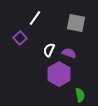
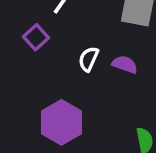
purple hexagon: (59, 74) -> (61, 122), moved

